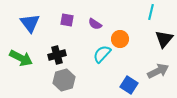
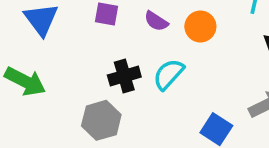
orange circle: (120, 39) -> (200, 26), moved
black cross: (57, 55) -> (124, 76), moved

